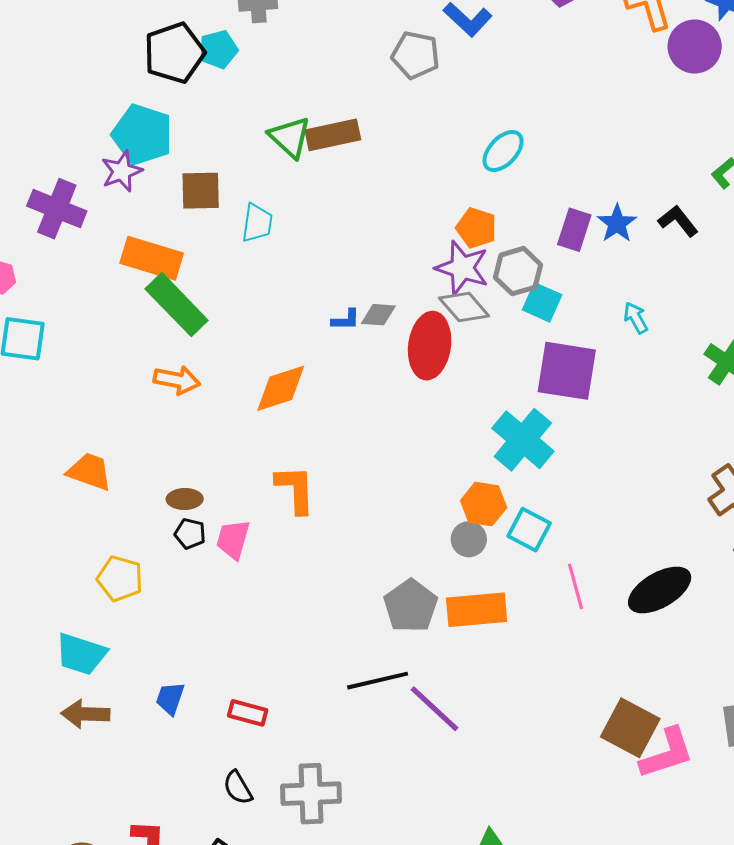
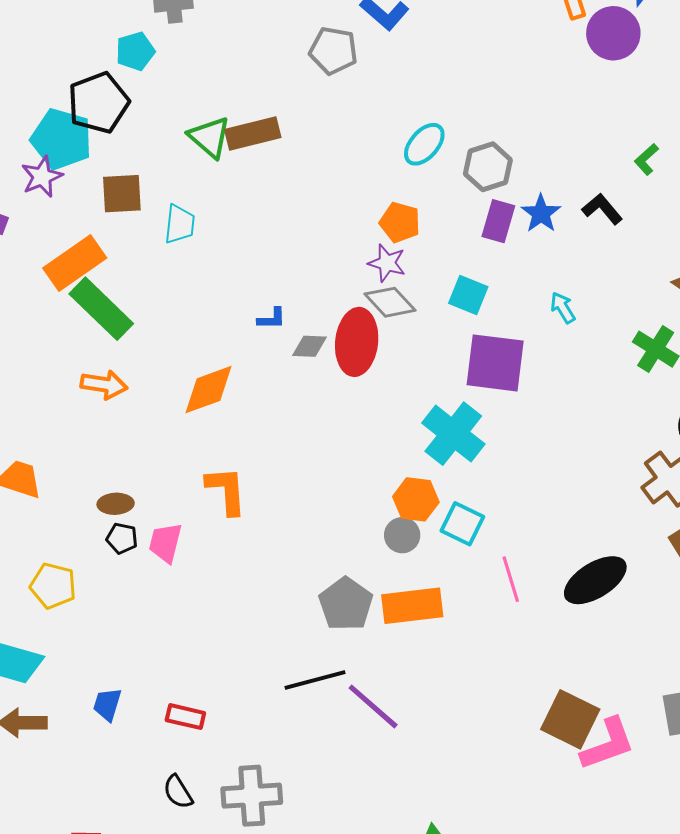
black pentagon: (174, 53) -> (98, 103), moved
orange rectangle: (152, 258) -> (75, 263), turned -50
purple star: (462, 268) -> (387, 263), size x0.7
gray hexagon: (518, 271) -> (488, 167), moved
gray diamond: (378, 315) -> (310, 346), moved

